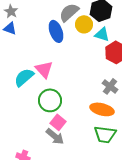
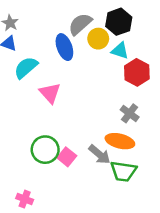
cyan semicircle: (24, 77) -> (26, 68), moved
green circle: (50, 100) -> (45, 150), moved
gray arrow: (55, 136) -> (99, 154), moved

